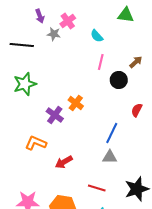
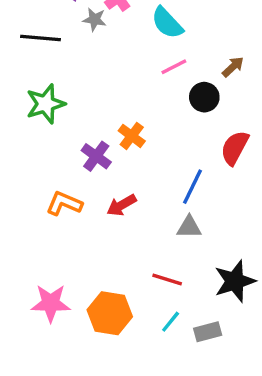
cyan semicircle: (97, 36) -> (167, 23), size x1.5
pink line: (101, 62) -> (174, 67), turned 49
red semicircle: (137, 110) -> (235, 148), size x1.5
red arrow: (64, 162) -> (122, 205), moved

